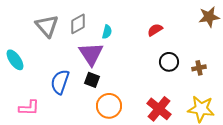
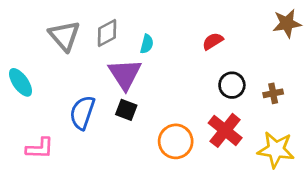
orange circle: (109, 106) -> (176, 141), moved
red cross: (159, 109) -> (225, 130), moved

